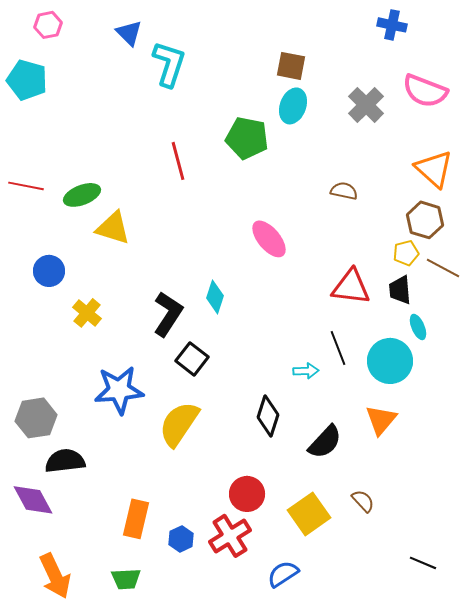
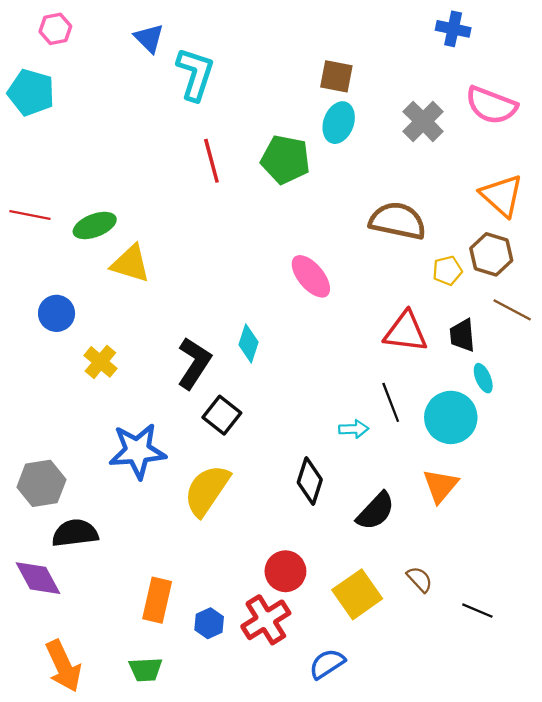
red line: (178, 161) -> (211, 161), moved
brown semicircle: (344, 191) -> (398, 221), size x1.8
yellow pentagon: (406, 253) -> (447, 271), moved
black line: (423, 563) -> (477, 611), moved

